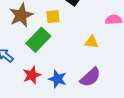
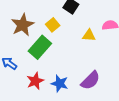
yellow square: (53, 17) -> (53, 25), turned -32
yellow triangle: (92, 42) -> (89, 35), moved

